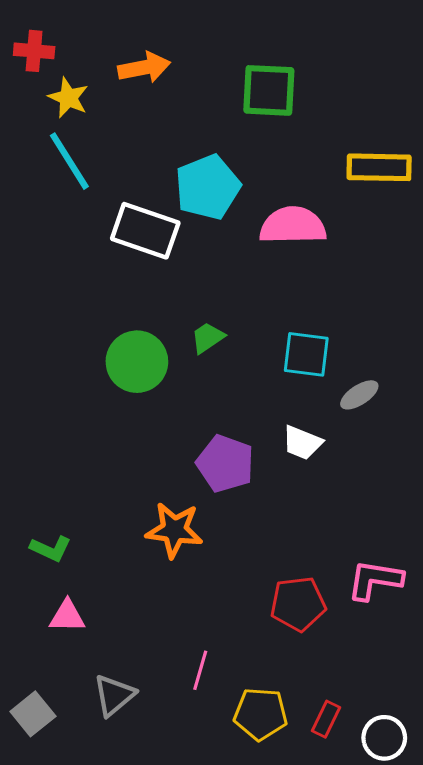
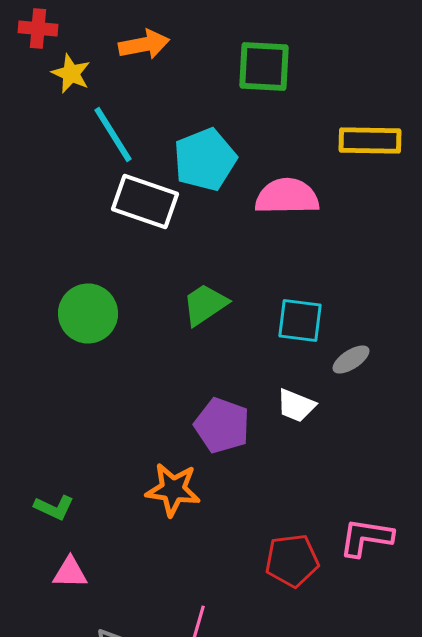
cyan line: (69, 161) -> (113, 134), moved
green trapezoid: (208, 338) -> (205, 304), size x1.4
green circle: (137, 362) -> (88, 314), moved

